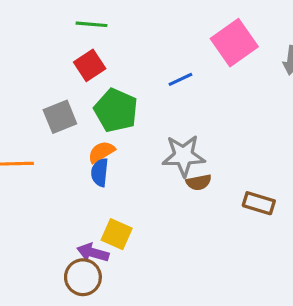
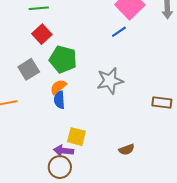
blue line: (180, 79) -> (119, 32), moved
brown semicircle: (199, 182) -> (127, 150), moved

